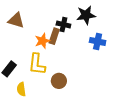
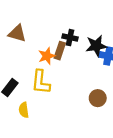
black star: (86, 15) -> (96, 46), moved
brown circle: (59, 81) -> (98, 98), moved

